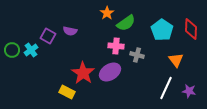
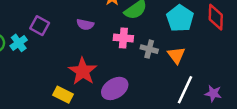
purple semicircle: (70, 31) -> (85, 24), moved
orange triangle: (176, 60) -> (176, 55), moved
purple ellipse: (110, 72) -> (115, 88), moved

